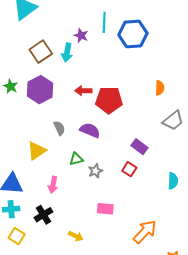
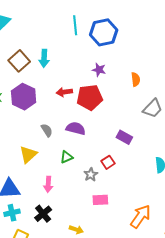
purple star: (81, 35) -> (99, 70), moved
red square: (129, 169) -> (108, 162), moved, turned 32
gray star: (95, 171) -> (91, 175), moved

